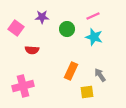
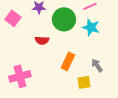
green circle: (67, 29) -> (64, 19), size x1.5
red semicircle: (32, 50) -> (42, 40), moved

